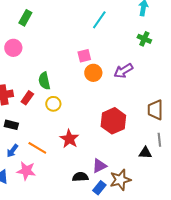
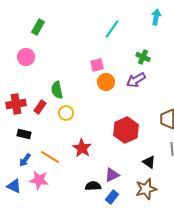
green cross: (144, 39) -> (143, 57), moved
black triangle: (145, 153) -> (149, 162), moved, turned 32
brown star: (120, 180) -> (146, 189), moved

